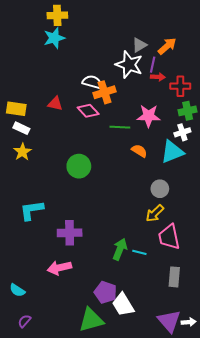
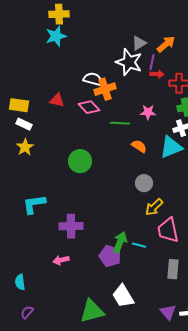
pink star: (149, 116) -> (148, 112), size x0.7
gray circle: (160, 189) -> (144, 183), moved
pink arrow: (59, 268) -> (61, 260), size x0.7
cyan semicircle: (17, 290) -> (20, 282), turned 49
purple pentagon: (105, 292) -> (110, 256), moved
purple triangle: (169, 321) -> (168, 312), size x0.7

